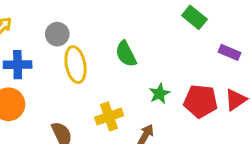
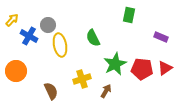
green rectangle: (194, 17) -> (129, 15), moved, turned 63
blue cross: (18, 65) -> (29, 36), moved, turned 30
green star: (159, 94) -> (115, 64), size x1.6

